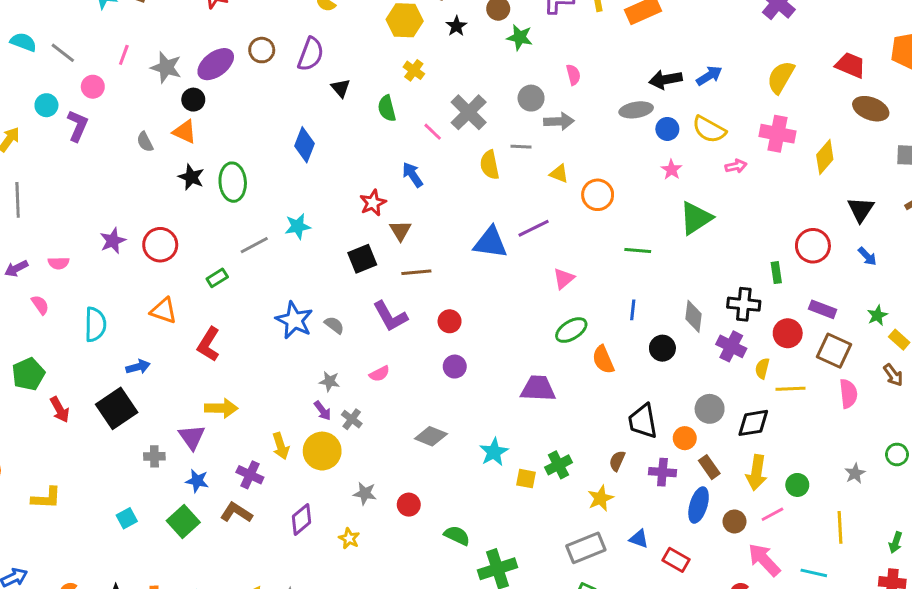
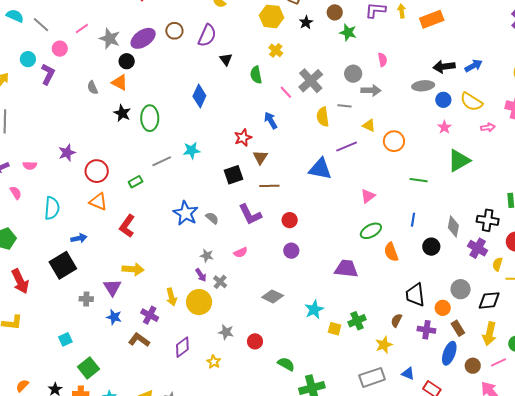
pink line: (124, 55) -> (82, 29), turned 32
purple line: (534, 228) -> (347, 146), moved
red circle: (160, 245) -> (97, 171), moved
red arrow: (60, 410) -> (20, 281), moved, size x1.4
green square: (183, 522) -> (88, 368), moved

